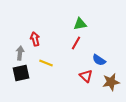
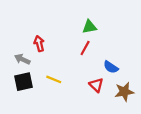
gray arrow: (20, 53) -> (22, 59), turned -72
yellow line: (46, 63) -> (54, 79), moved

